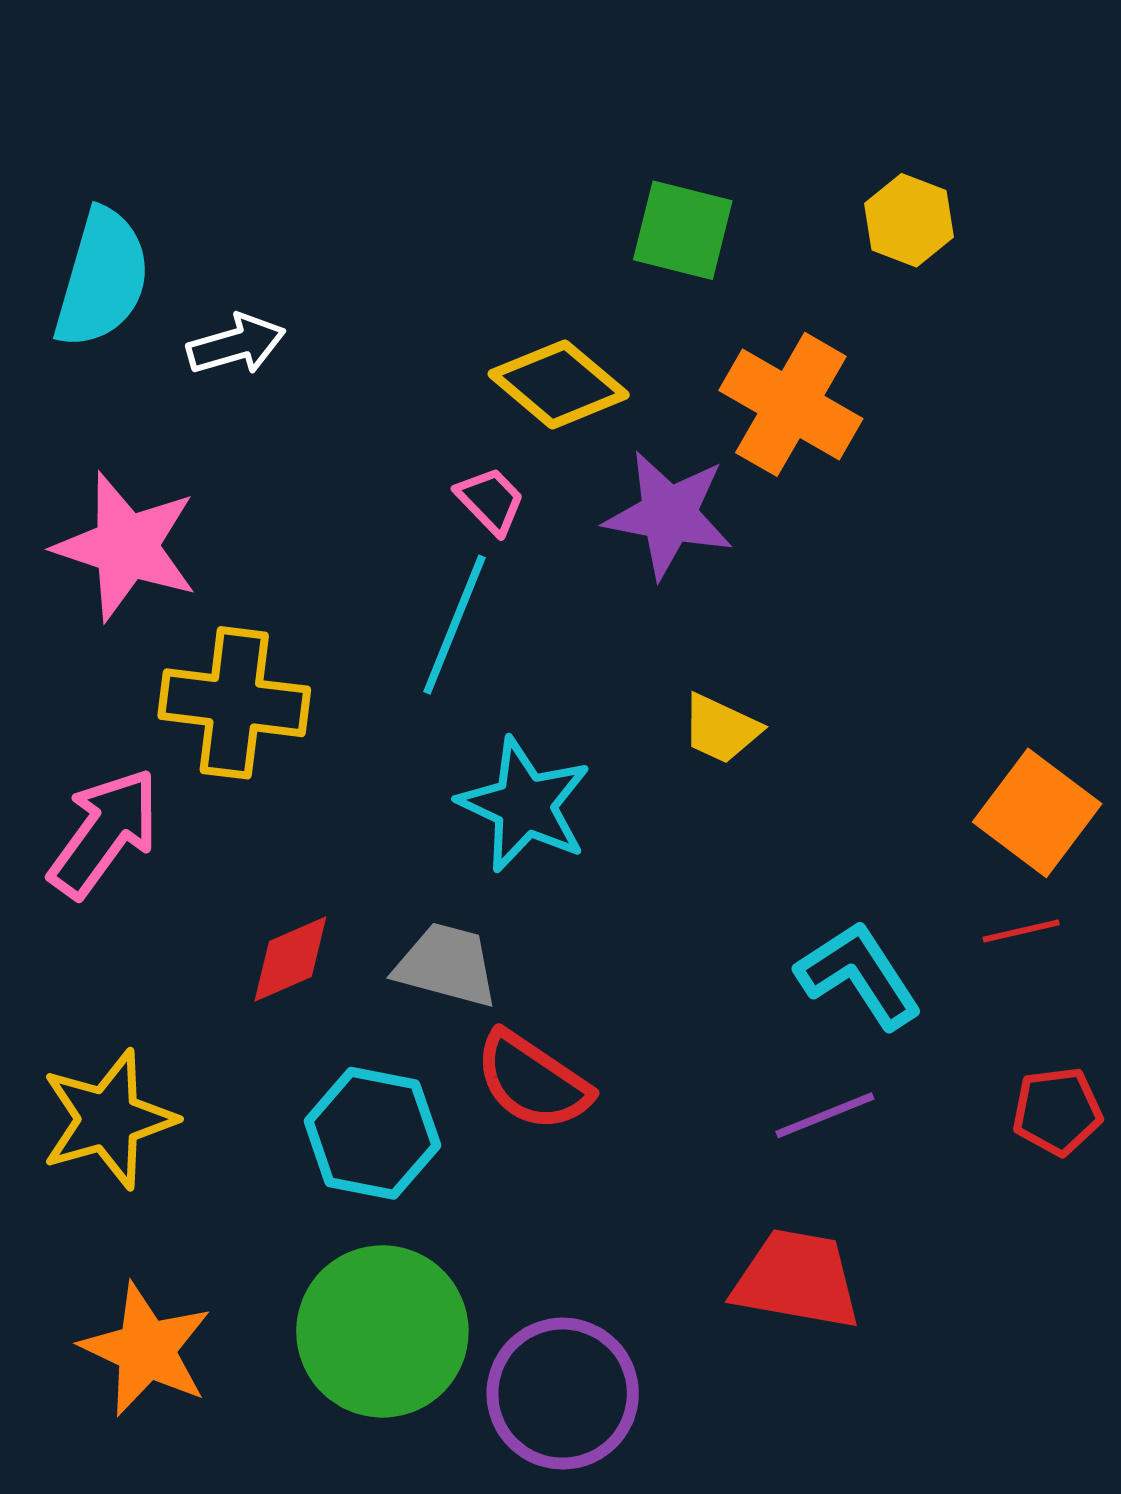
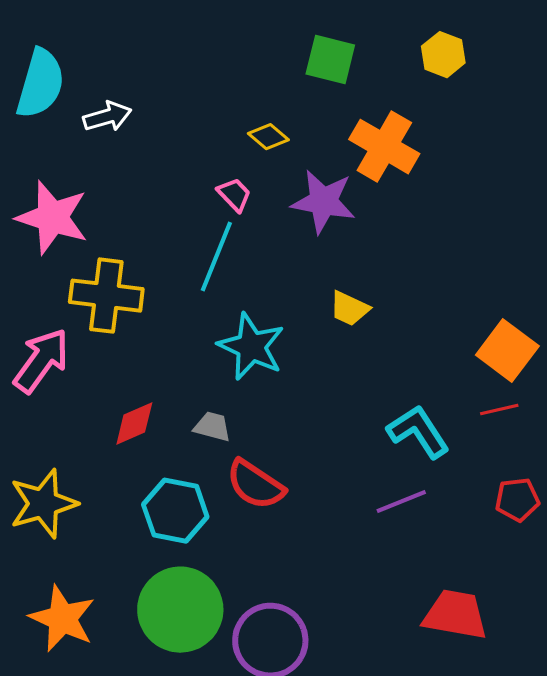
yellow diamond: (559, 384) -> (268, 137), size x0.6
gray trapezoid: (446, 965) -> (212, 427), size x0.7
red trapezoid: (797, 1279) -> (455, 615), moved

